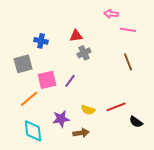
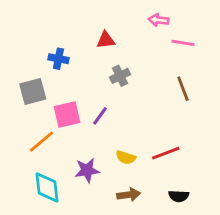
red triangle: (76, 36) -> (106, 40), moved
black semicircle: (136, 122) -> (179, 196), moved, turned -32
brown arrow: (81, 133) -> (129, 195), moved

